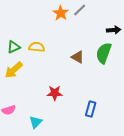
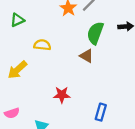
green triangle: (14, 47) -> (17, 20), moved
green semicircle: (104, 53) -> (95, 33), moved

